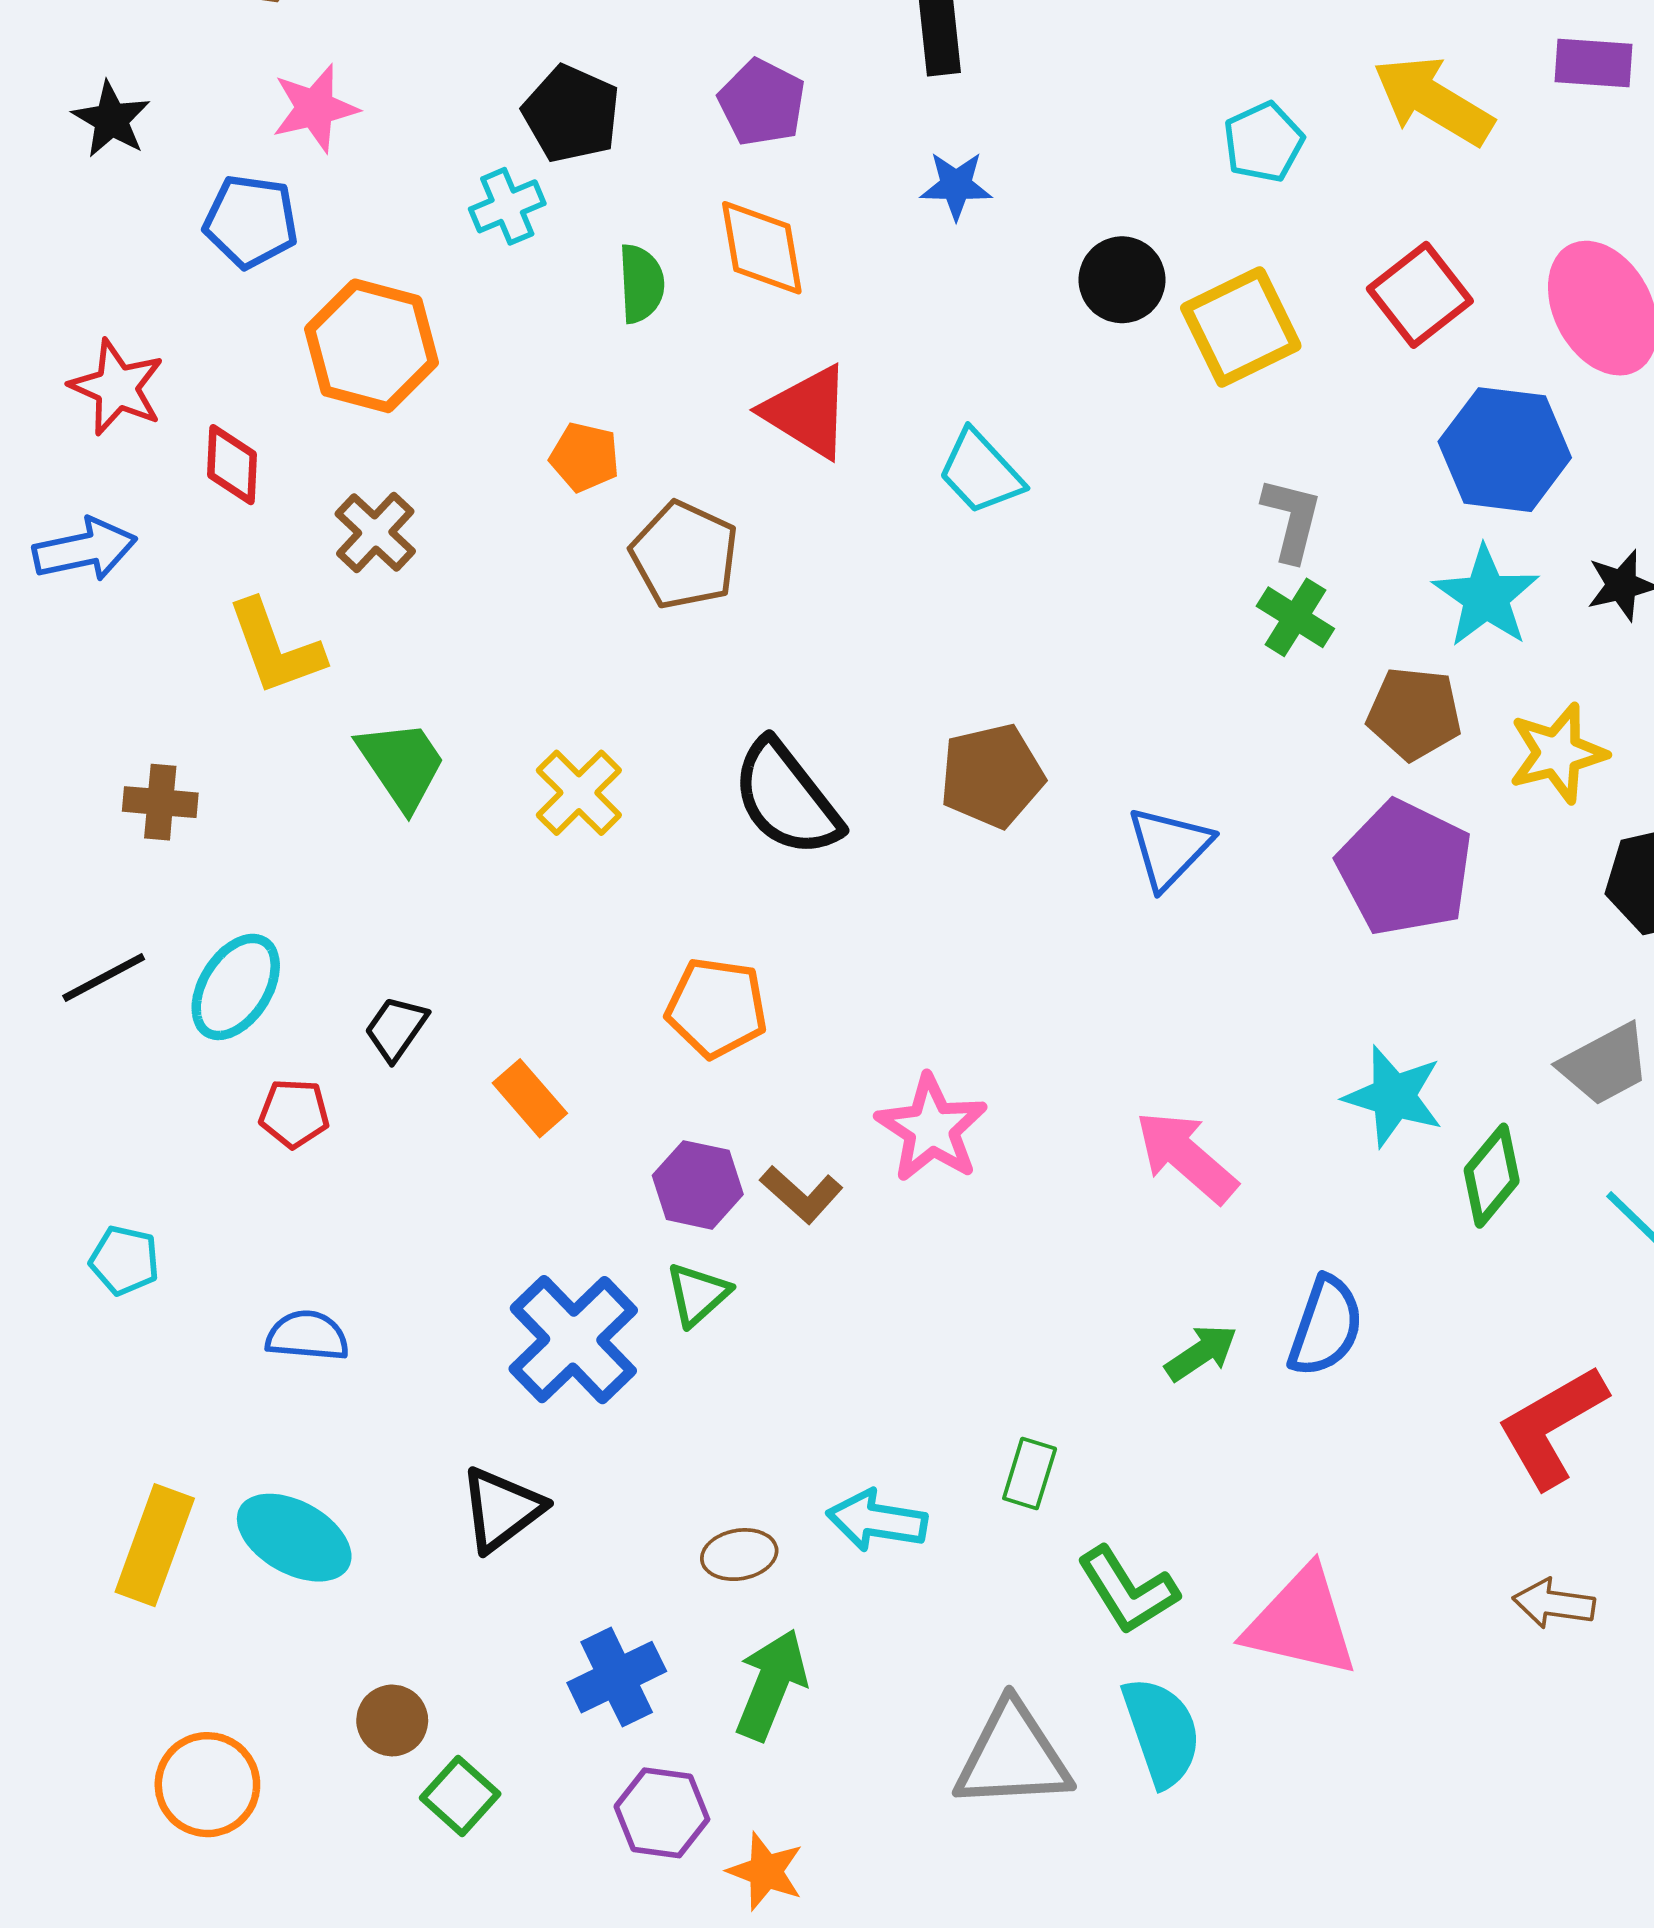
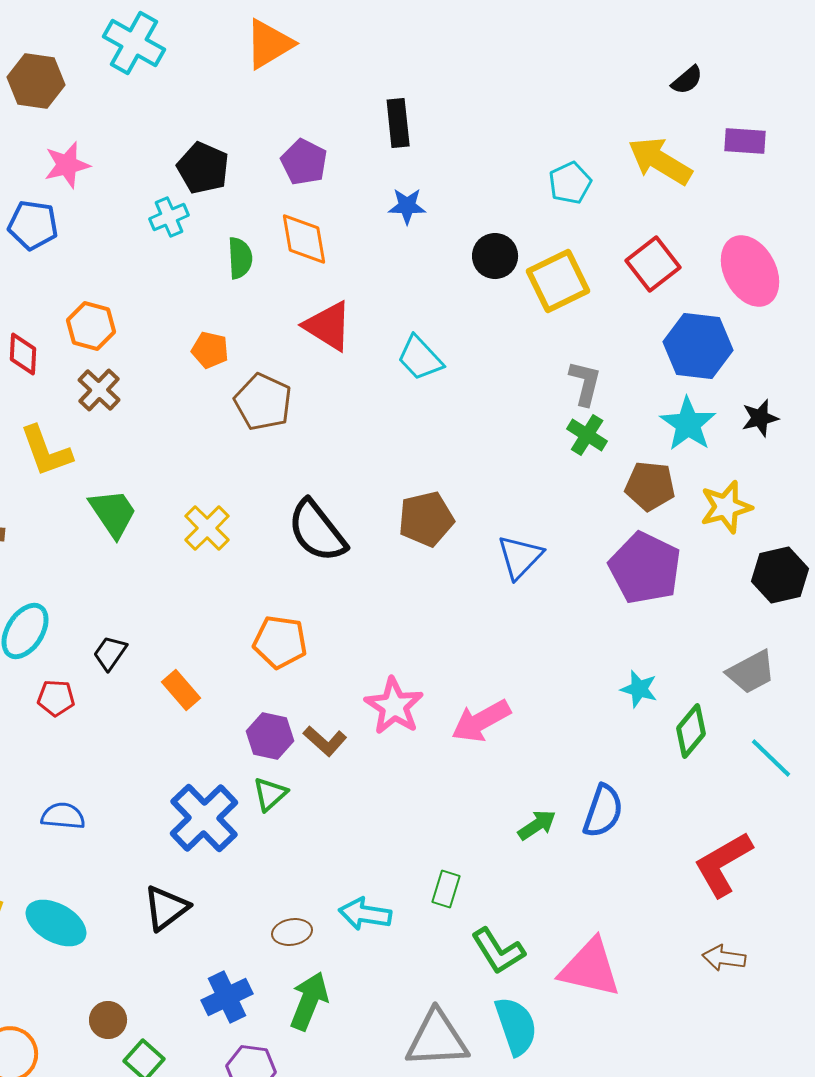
orange hexagon: (371, 346) -> (91, 326), moved, size x0.7
cyan star: (1394, 1096) -> (639, 689), size x0.7
pink arrow: (1186, 1157) -> (481, 721), moved, turned -70

